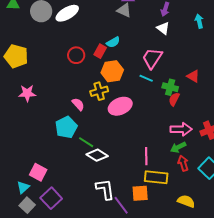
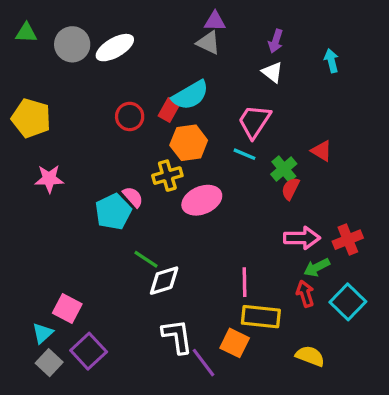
cyan semicircle: (113, 42) -> (190, 95), size x1.6
green cross: (170, 87) -> (284, 169), turned 35
cyan pentagon: (66, 127) -> (113, 212), moved
green arrow: (178, 147) -> (317, 267), moved
white diamond: (97, 155) -> (164, 281), turned -50
orange square: (140, 193) -> (235, 343), turned 30

